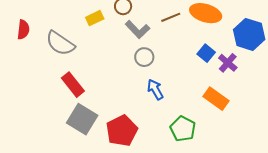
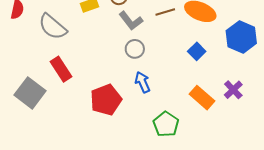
purple cross: (228, 63) -> (233, 90), moved
gray square: (82, 119) -> (30, 93), moved
red pentagon: (122, 131) -> (106, 100), moved

